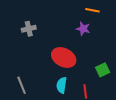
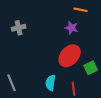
red ellipse: (64, 58) -> (70, 56), moved, turned -75

